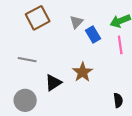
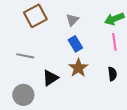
blue rectangle: (93, 34) -> (75, 44), moved
black semicircle: (118, 100) -> (112, 74), moved

